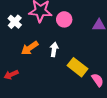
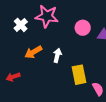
pink circle: (64, 19) -> (83, 28), moved
yellow rectangle: (77, 67) -> (79, 75), turned 36

